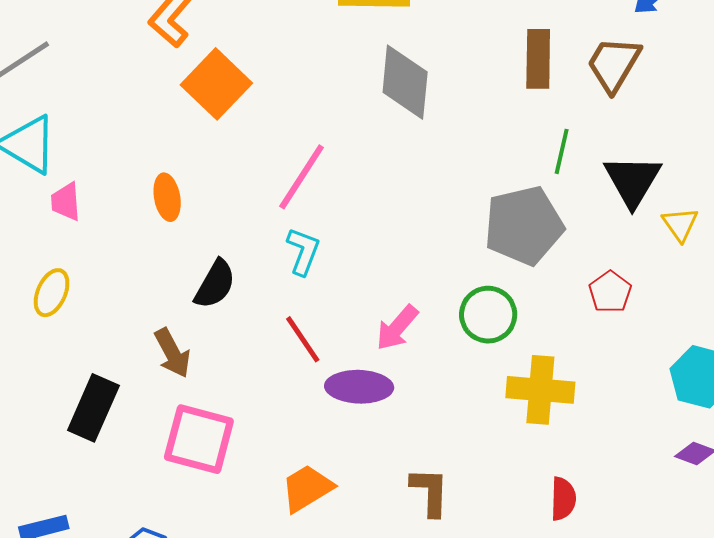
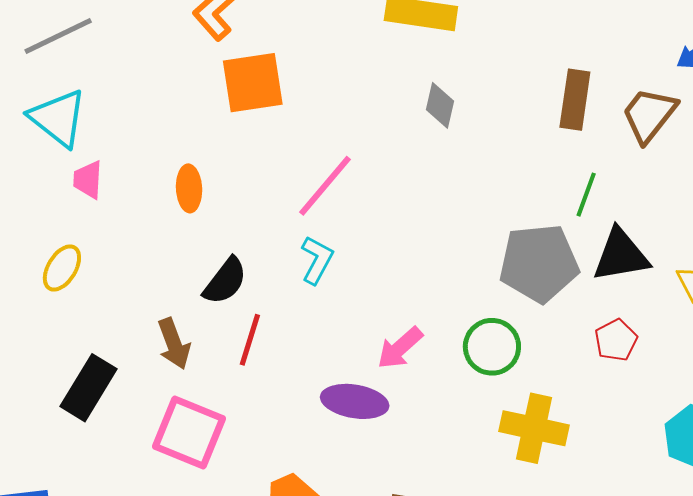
gray diamond: (405, 82) -> (440, 105), size x0.6
orange square: (216, 84) -> (253, 83), turned 30
black triangle: (632, 181) -> (621, 255), moved, turned 42
red line: (303, 339) -> (250, 340), moved, turned 44

